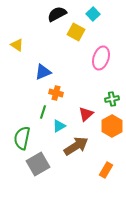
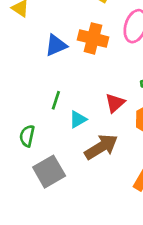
orange cross: (56, 93) -> (93, 38), moved, size x1.5
green semicircle: (22, 138) -> (27, 136), size x0.7

